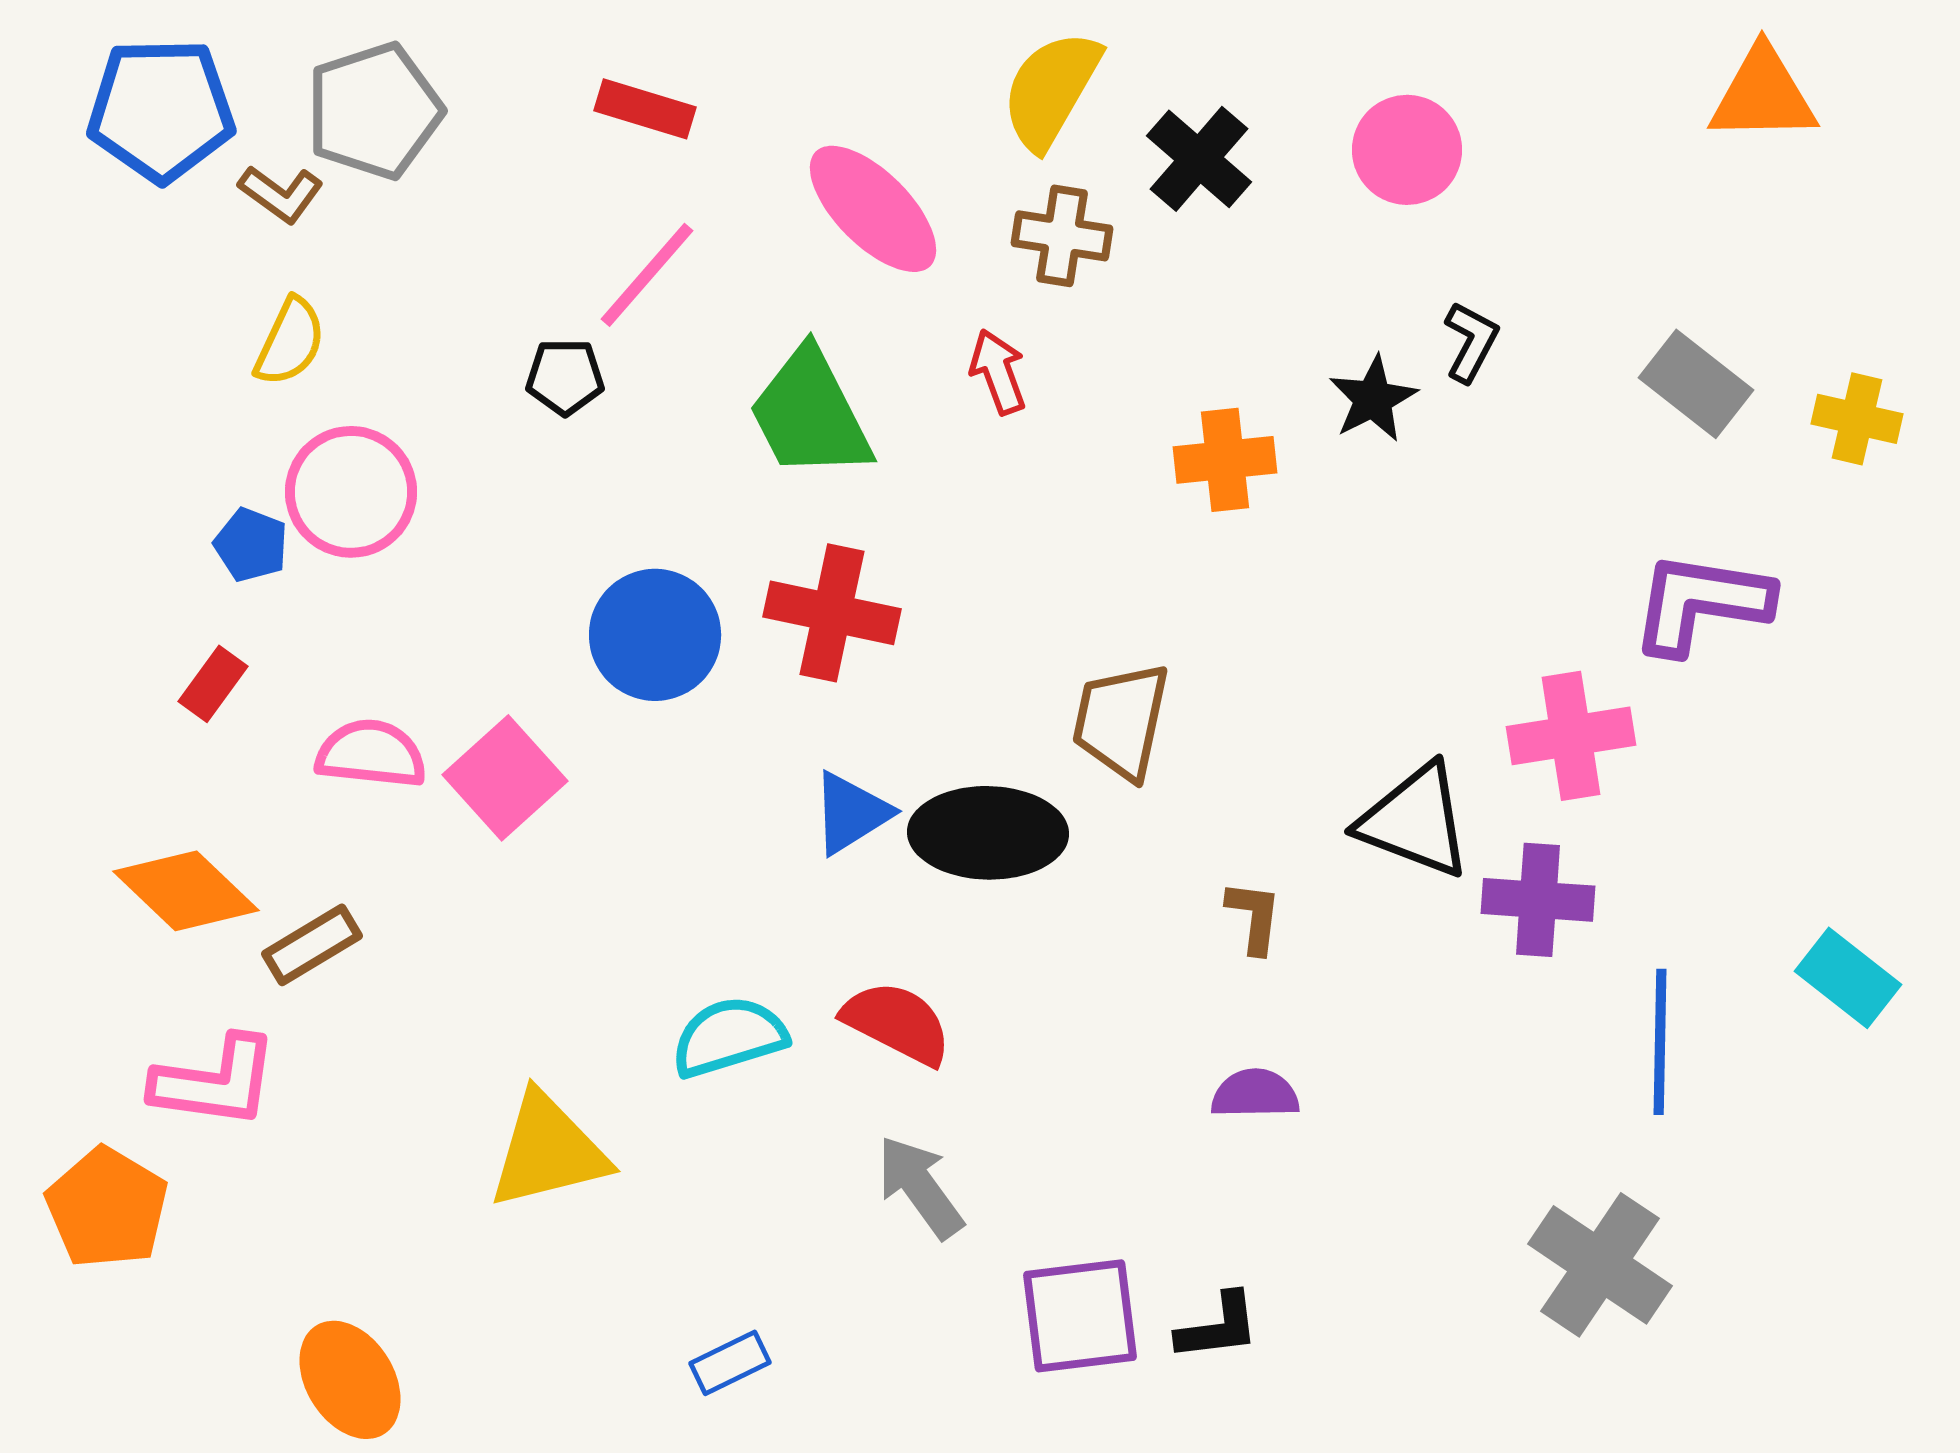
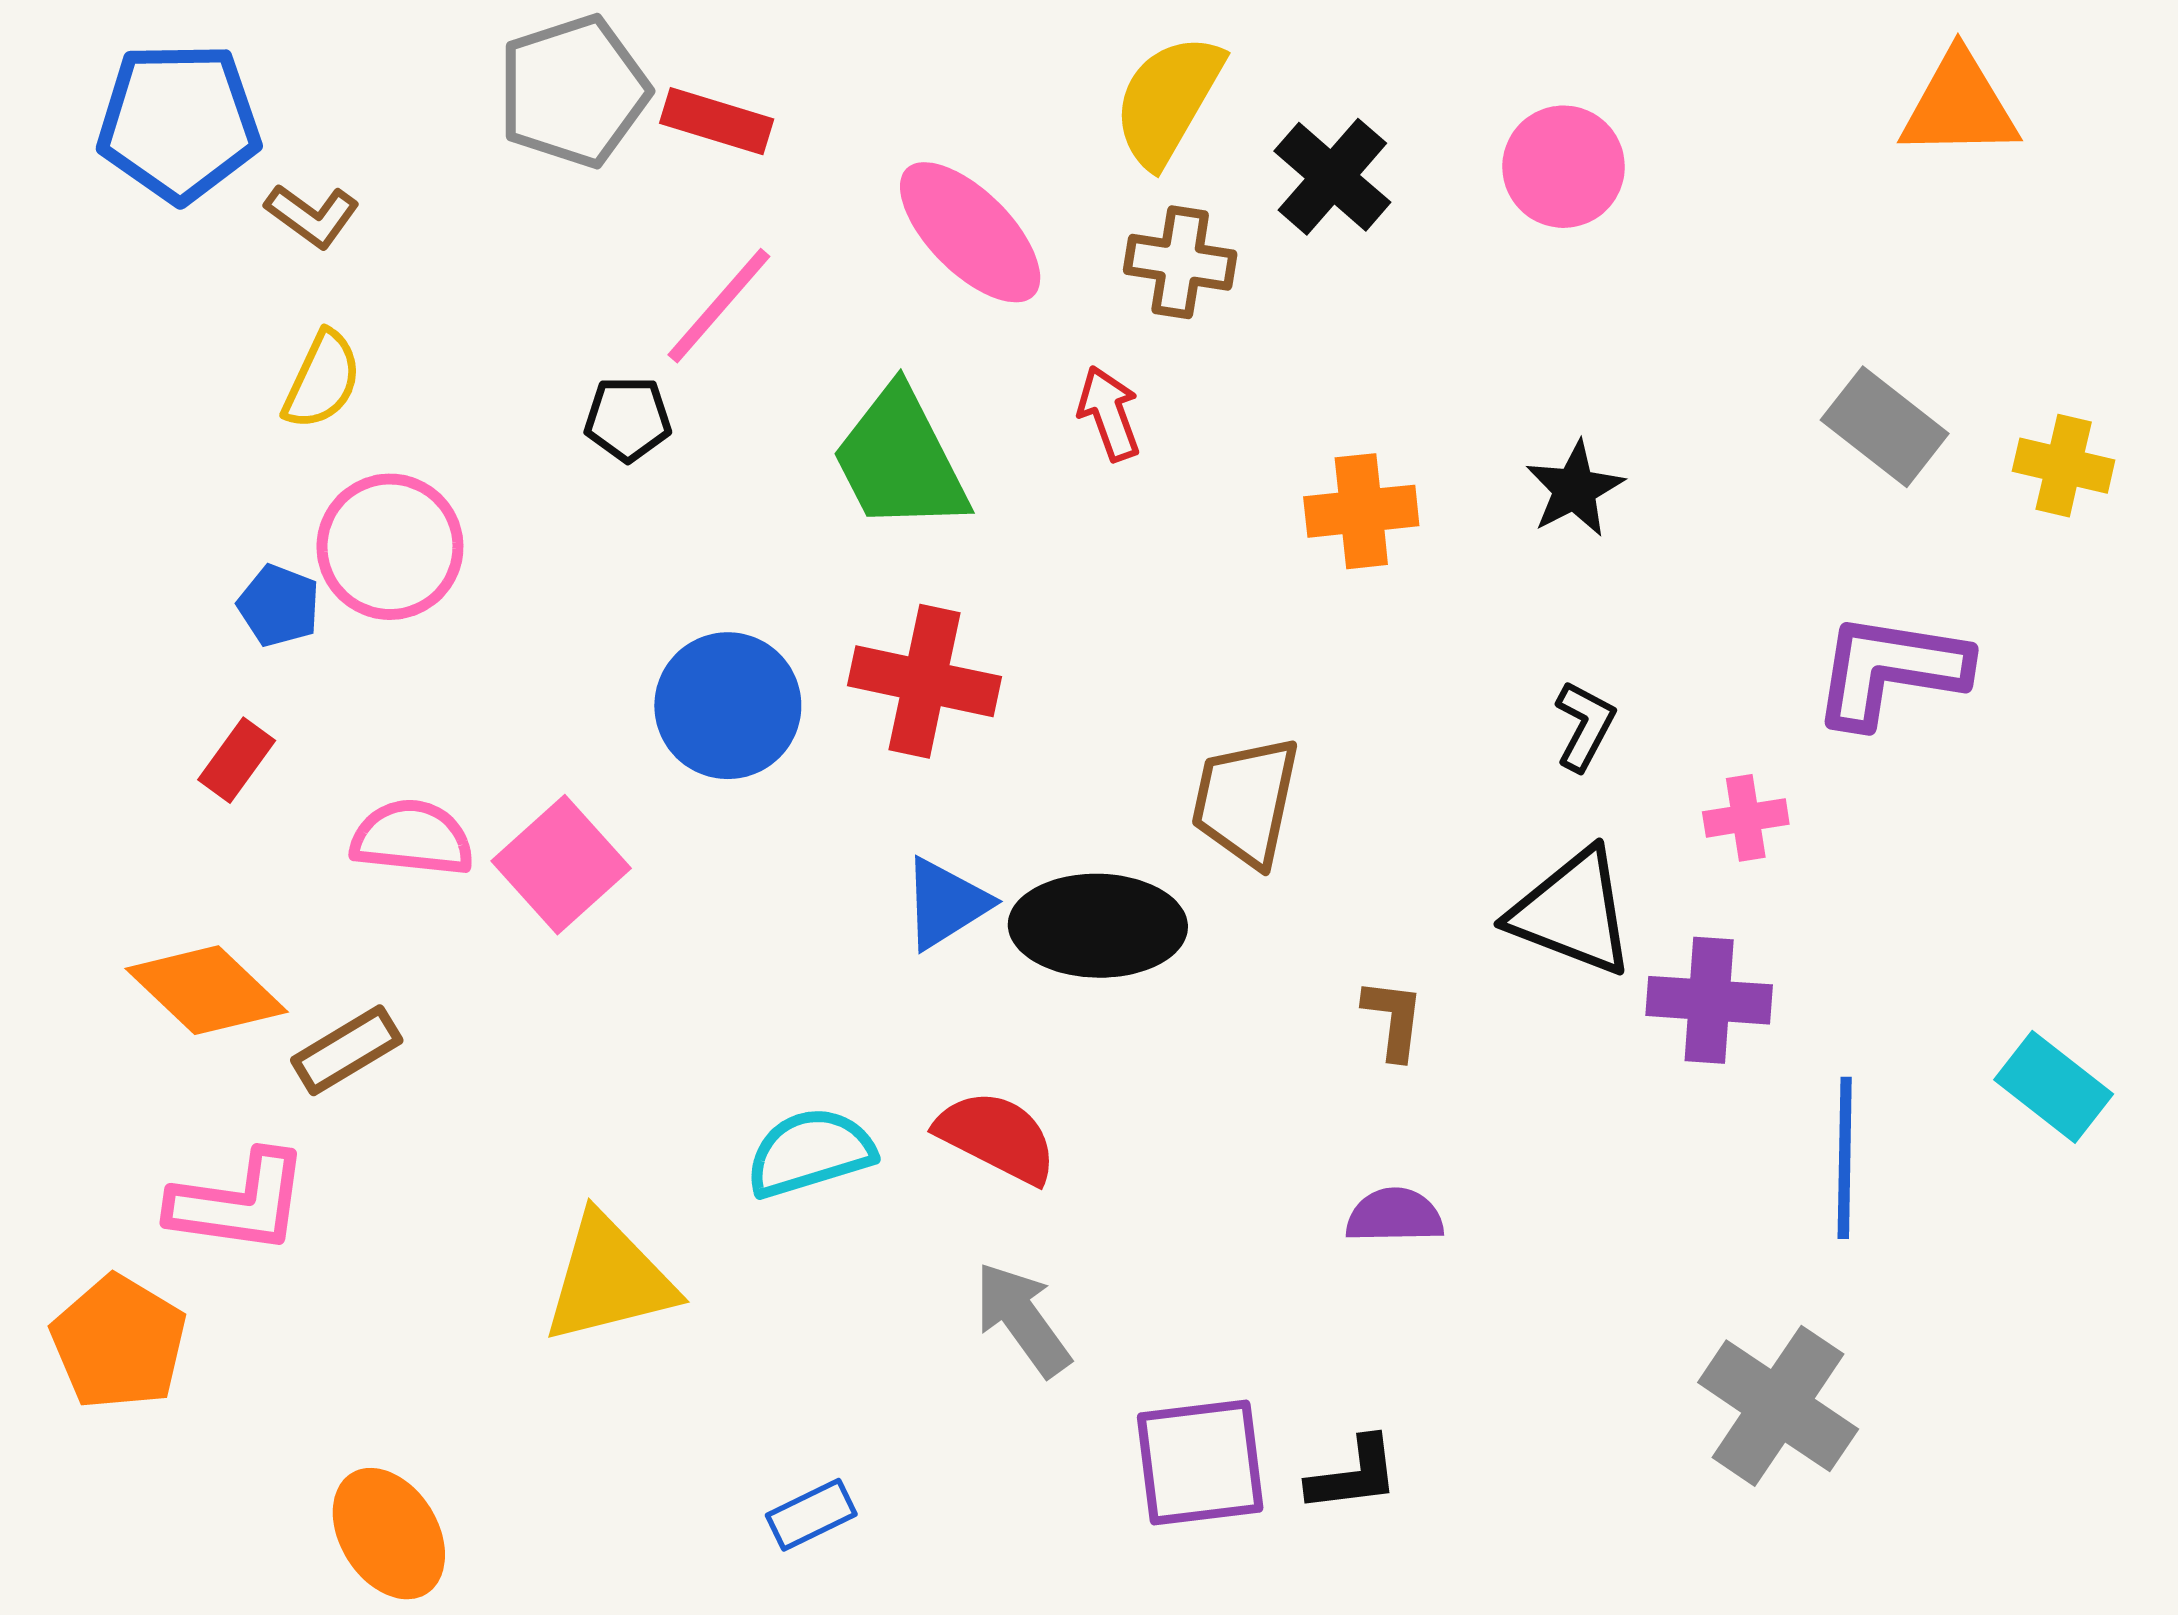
gray pentagon: (374, 111) -> (573, 91), moved
black L-shape: (1471, 342) -> (1585, 726), moved
black star: (1373, 399) -> (1575, 489), moved
pink cross: (1571, 736) -> (1746, 818), size x0.6

